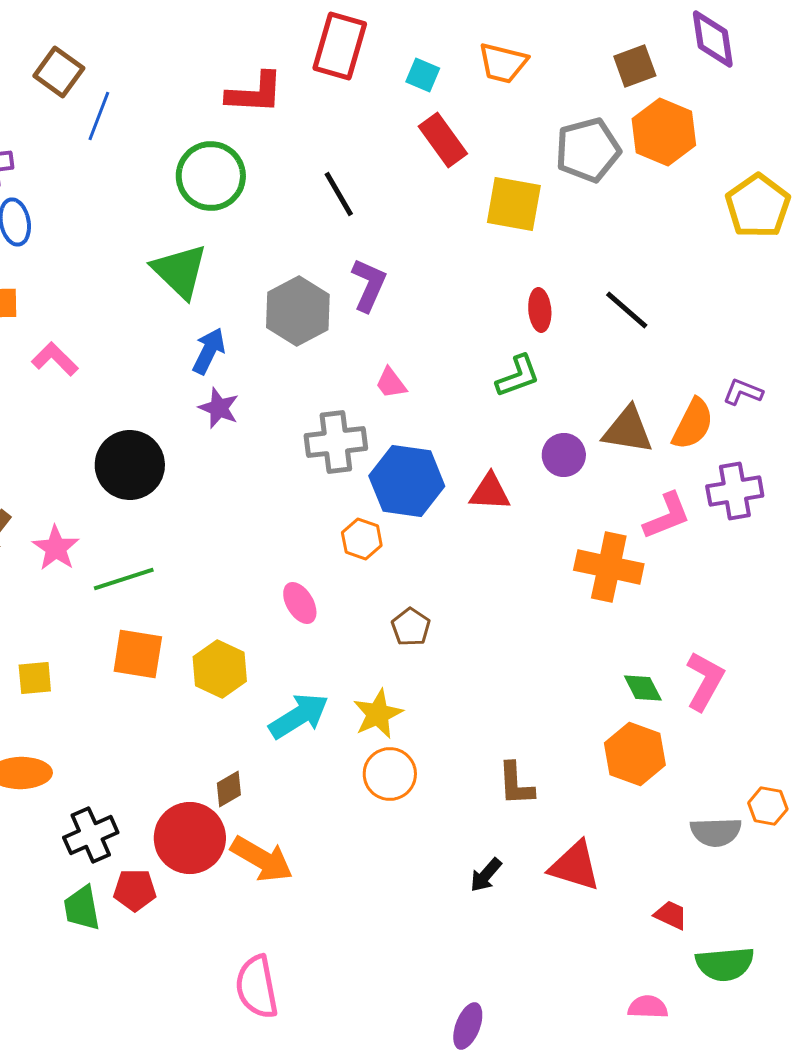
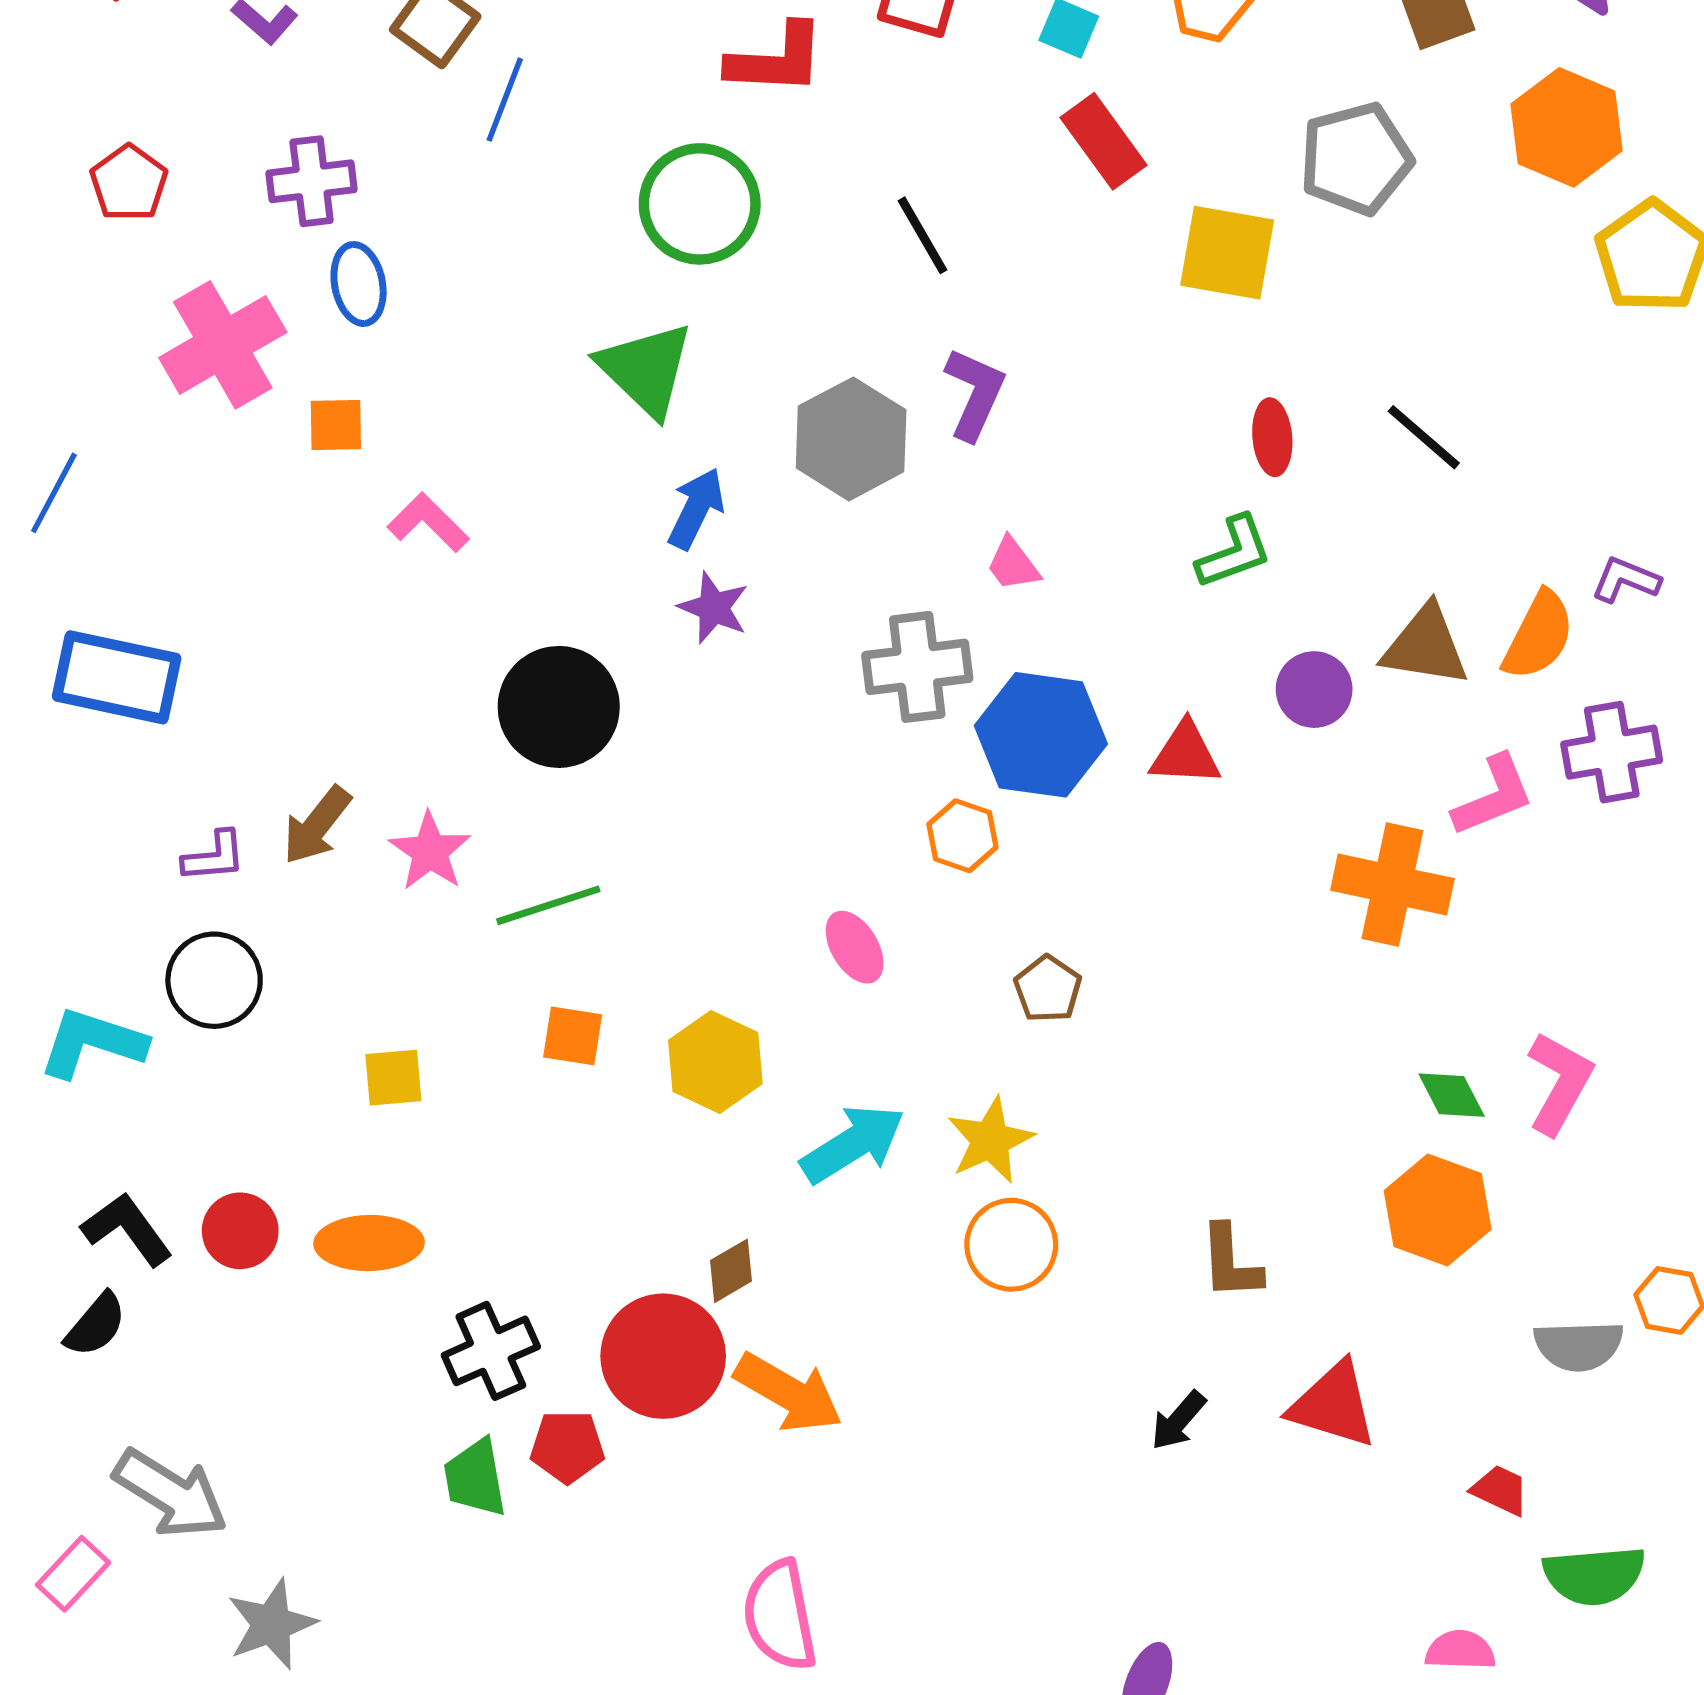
orange hexagon: (664, 132) -> (1566, 127), moved
orange square: (138, 654) -> (573, 1036), size x0.7

